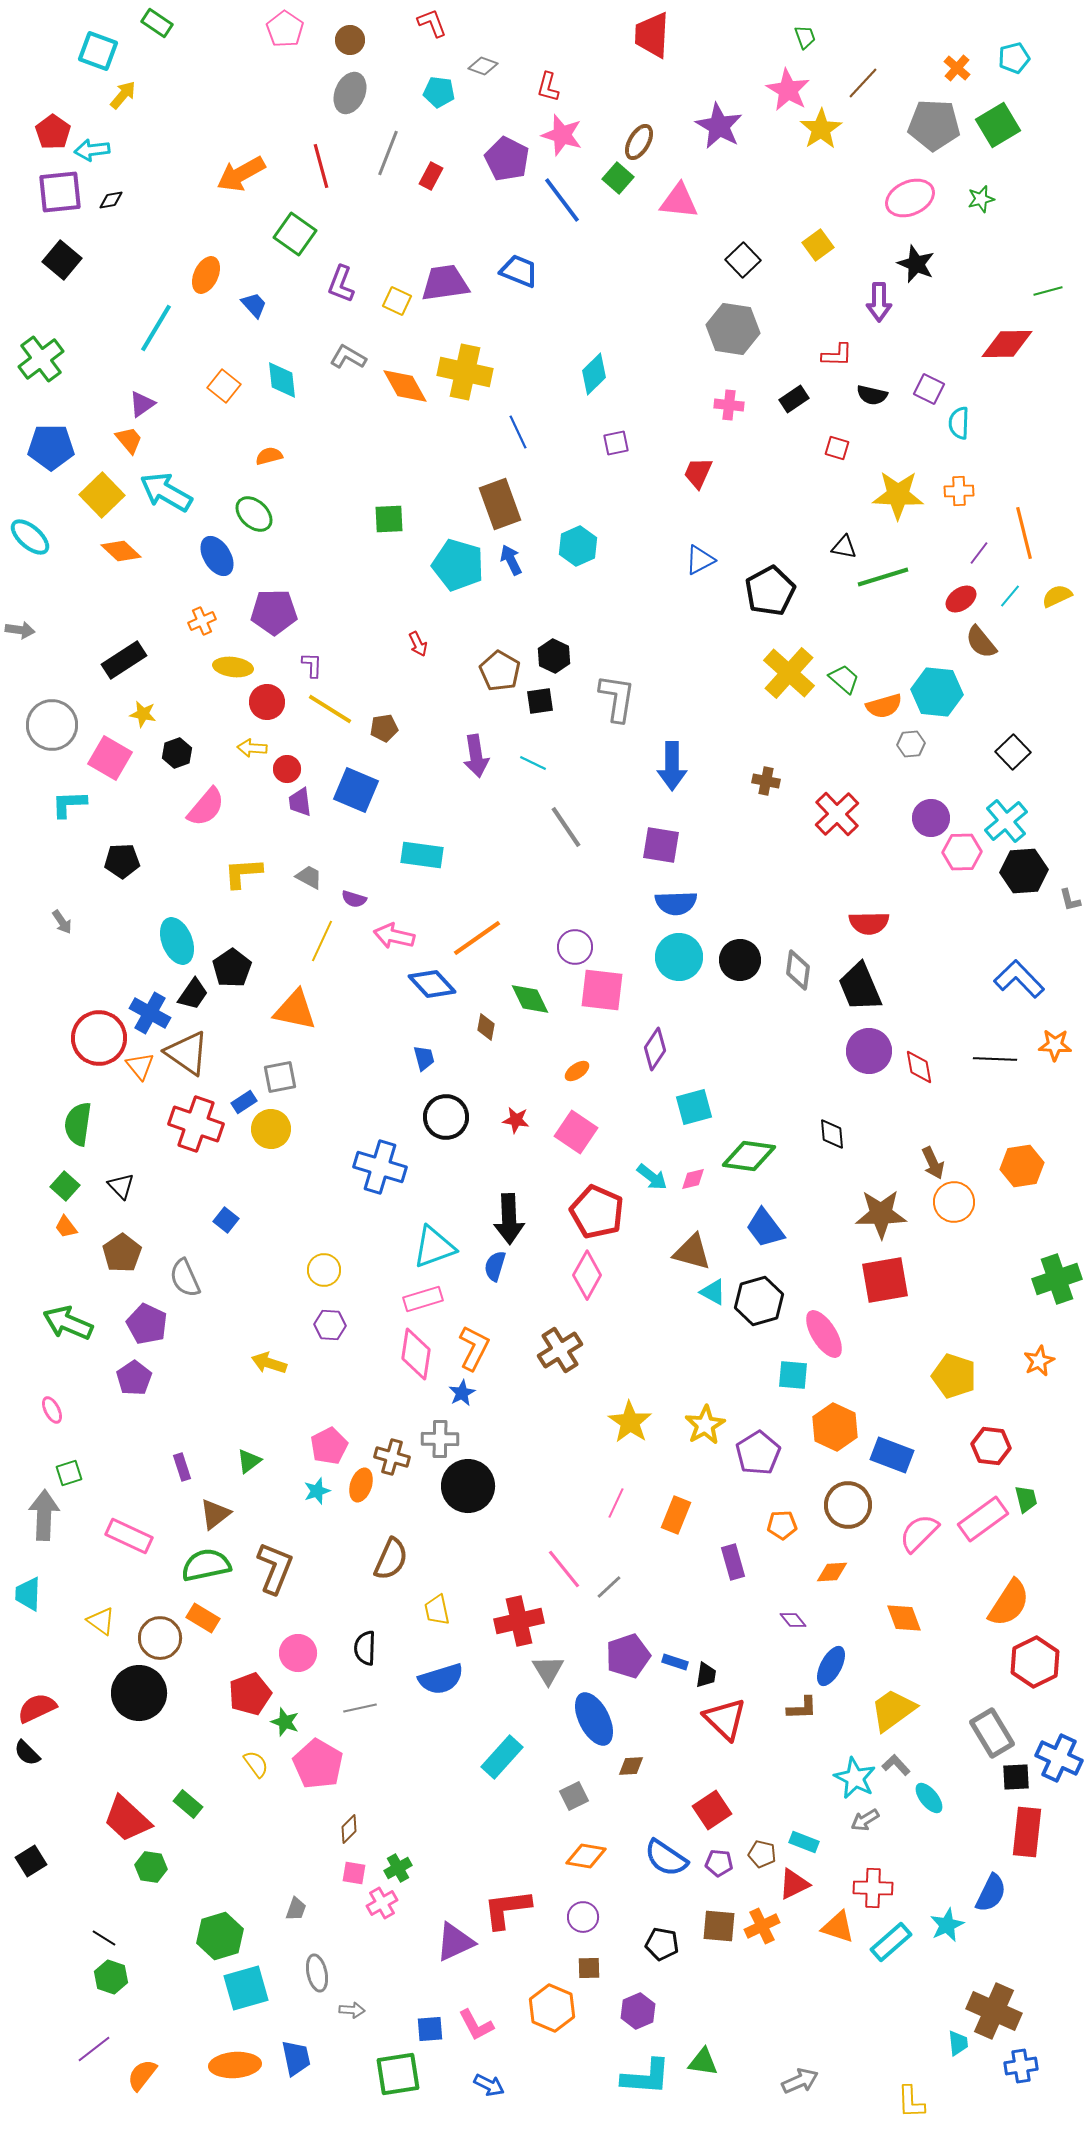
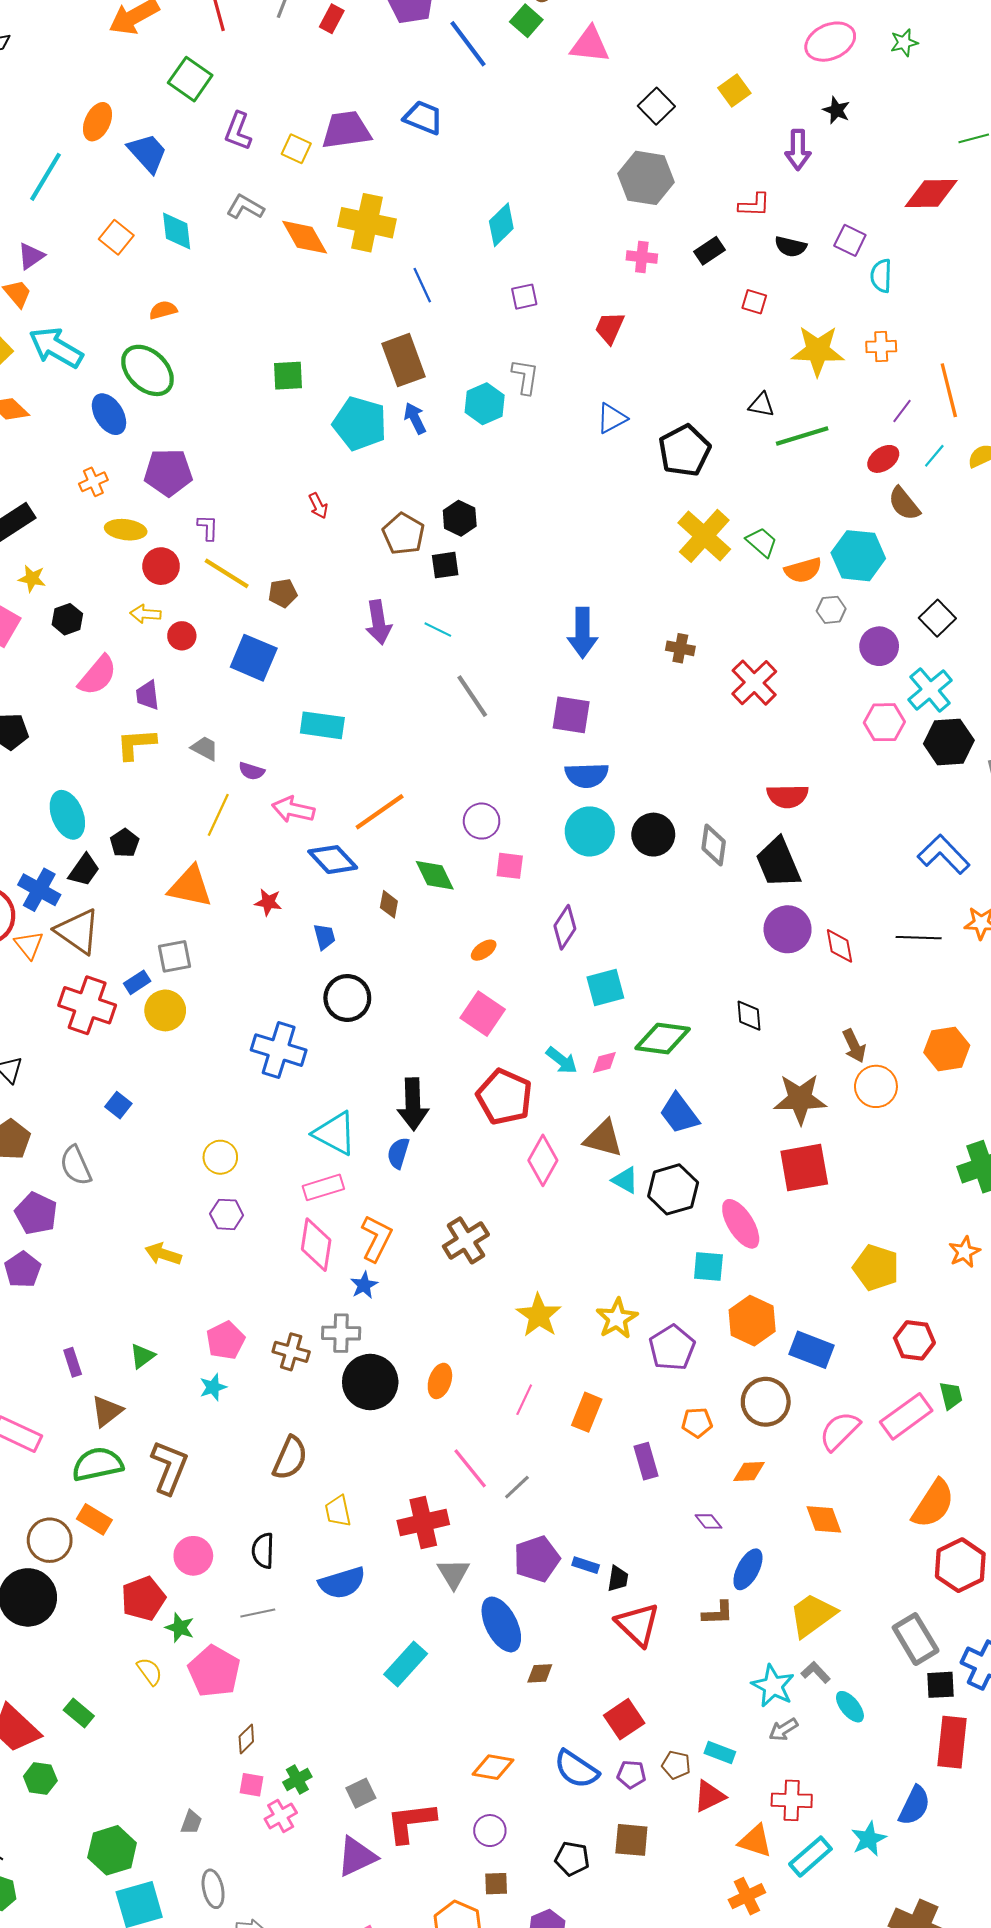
black star: (916, 264) -> (836, 110), size x0.7
blue trapezoid: (254, 305) -> (147, 153), size x1.5
green ellipse: (254, 514) -> (147, 370), size x1.4
gray L-shape: (617, 698) -> (525, 377), moved, size x0.7
purple trapezoid: (300, 802) -> (147, 695), moved
purple circle: (931, 818) -> (879, 646), moved
black pentagon: (232, 968) -> (125, 843), size x0.7
pink square: (602, 990) -> (510, 866), size x0.6
red star: (516, 1120) -> (268, 902), moved
cyan triangle: (434, 1247) -> (335, 1133), turned 48
pink diamond: (587, 1275) -> (543, 1160), moved
orange ellipse: (361, 1485) -> (440, 1381), moved
gray square: (574, 1796) -> (361, 1793), moved
orange cross: (762, 1926) -> (747, 1896), moved

